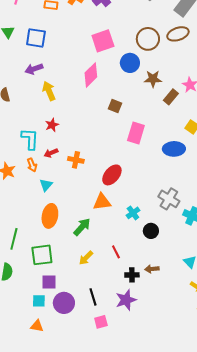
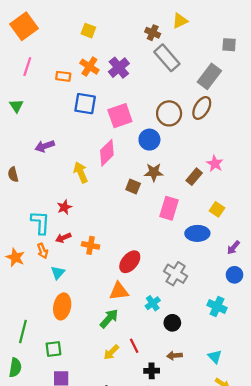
brown ellipse: (178, 34) -> (202, 108), turned -40
blue square: (36, 38) -> (85, 104), moved
brown star: (153, 79) -> (154, 172), moved
yellow arrow: (49, 91) -> (81, 172), moved
pink rectangle: (136, 133) -> (169, 208), moved
gray cross: (169, 199) -> (176, 274), moved
green arrow: (82, 227) -> (109, 318), moved
green square: (42, 255) -> (53, 349), size x0.7
yellow arrow: (86, 258) -> (111, 352), moved
brown arrow: (152, 269) -> (175, 356), moved

